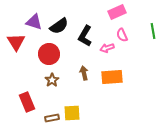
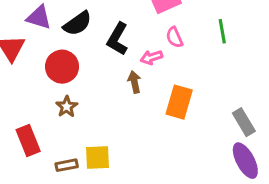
brown arrow: (84, 73) -> (134, 82), moved
orange rectangle: (112, 77) -> (179, 102), moved, turned -70

